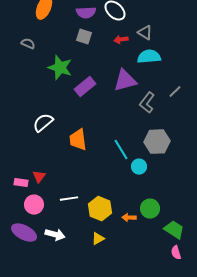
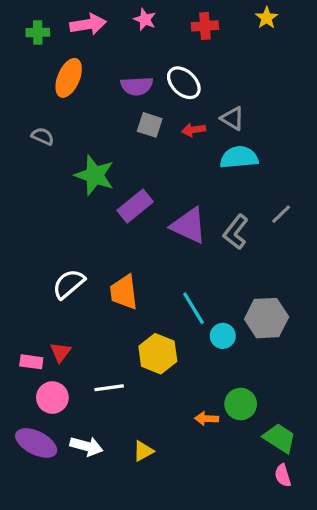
gray square: (84, 37) -> (150, 125), moved
purple triangle: (125, 81) -> (189, 226), moved, turned 40
white semicircle: (43, 123) -> (69, 284), moved
gray hexagon: (157, 142) -> (267, 318), moved
yellow hexagon: (100, 209) -> (158, 354), moved
yellow triangle: (98, 239) -> (143, 451), moved

